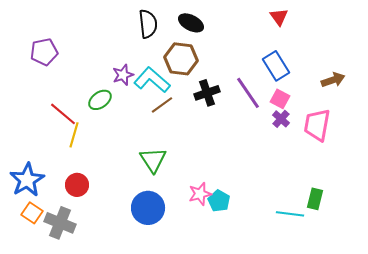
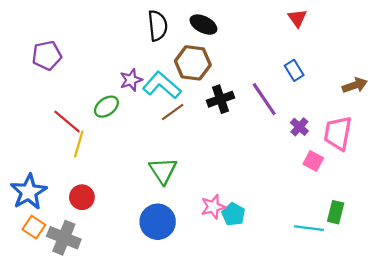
blue rectangle: (276, 66) -> (294, 70), size x0.7
pink square: (280, 99) -> (313, 161), moved

